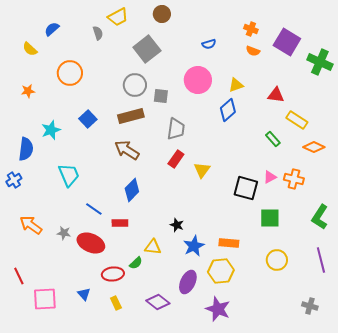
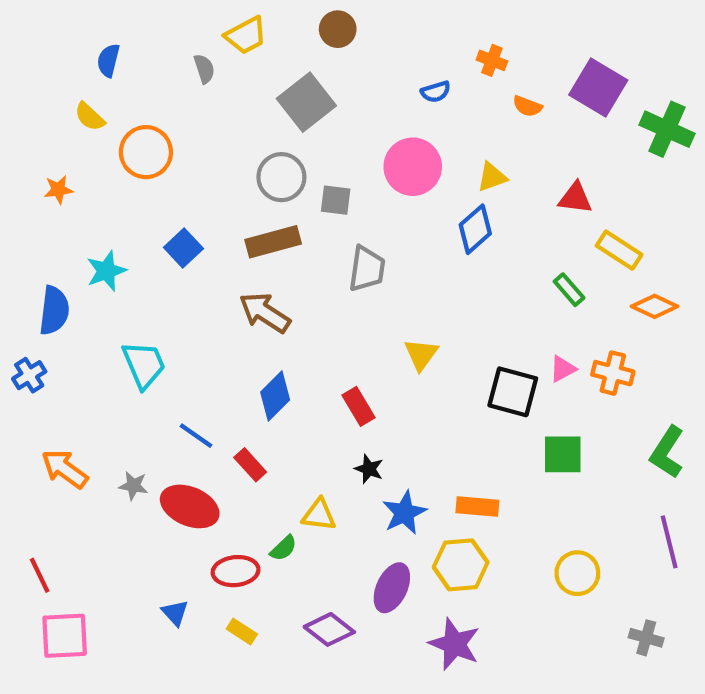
blue semicircle: (52, 29) -> (108, 60), turned -35
orange cross: (251, 29) -> (492, 60), moved
yellow semicircle: (30, 49) -> (90, 117), moved
red rectangle: (176, 159) -> (359, 406), moved, turned -66
red rectangle: (120, 223) -> (250, 465), turned 49
yellow circle: (277, 260) -> (577, 573), moved
pink square: (45, 299) -> (65, 636), moved
yellow rectangle: (116, 303) -> (242, 632), turned -32

